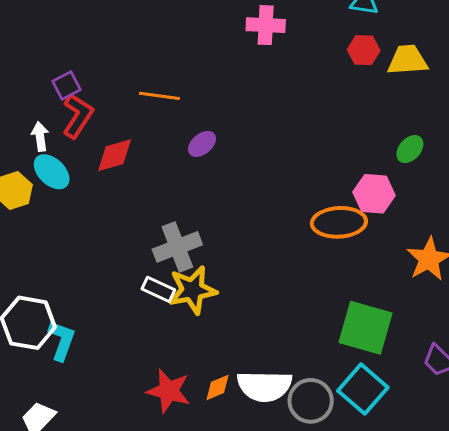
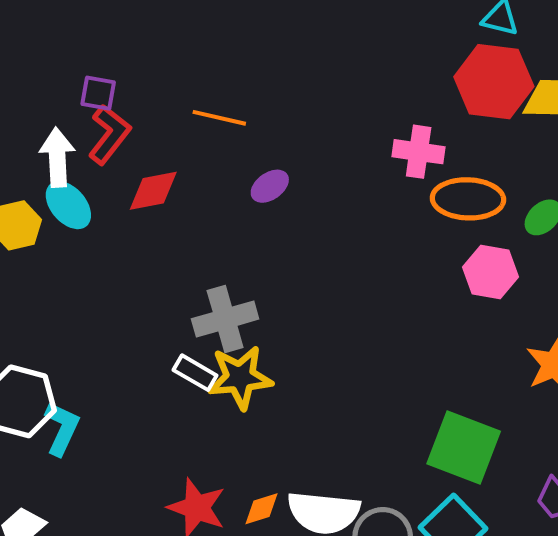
pink cross: (266, 25) -> (419, 152), moved
red hexagon: (364, 50) -> (494, 82), size x1.8
purple square: (66, 85) -> (98, 93), turned 32
white arrow: (40, 136) -> (57, 157), size x1.5
orange ellipse: (339, 222) -> (468, 199), moved

